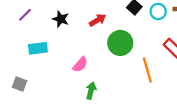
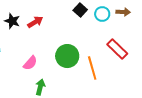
red arrow: (97, 20) -> (35, 22), moved
green circle: (120, 43) -> (67, 56), moved

